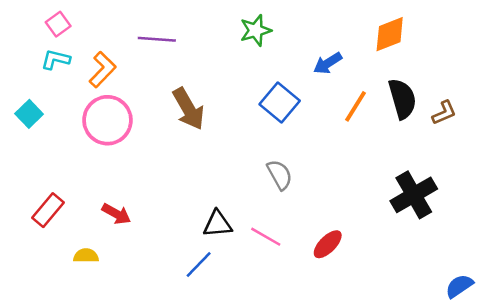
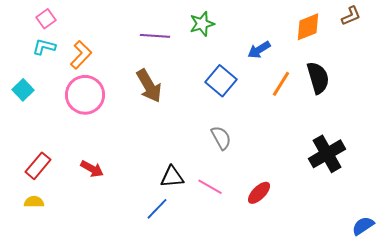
purple line: (157, 39) -> (155, 36), moved
brown L-shape: (444, 113) -> (351, 16), moved
yellow semicircle: (86, 256) -> (34, 202), moved

